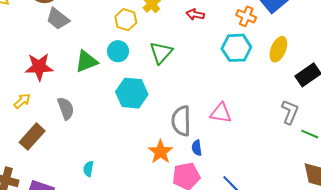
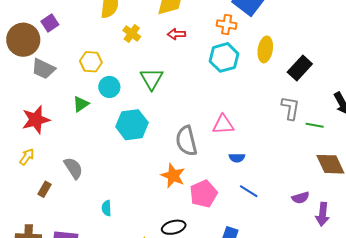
yellow hexagon: (126, 20) -> (91, 62), moved
green triangle: (86, 61) -> (81, 104), size x0.7
gray semicircle: (66, 108) -> (73, 168), moved
brown rectangle: (32, 137) -> (44, 189), size x0.6
blue semicircle: (197, 148) -> (237, 158), moved, turned -70

